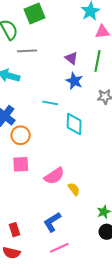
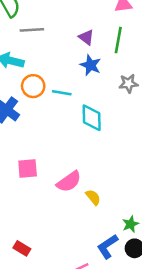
orange circle: (21, 135) -> (33, 86), moved
blue L-shape: (52, 222) -> (107, 246), moved
red rectangle: (14, 230) -> (22, 248), turned -40

